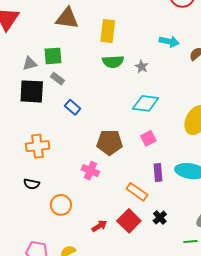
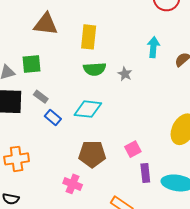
cyan arrow: (169, 42) -> (153, 47), turned -96
gray rectangle: (57, 79) -> (41, 97), moved
cyan diamond: (146, 103) -> (88, 109), moved
purple rectangle: (158, 172) -> (145, 173), moved

